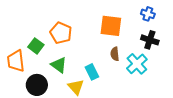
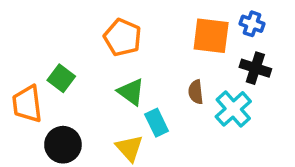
orange square: (111, 26) -> (211, 36), moved
orange pentagon: (61, 33) -> (123, 37), moved
green triangle: (59, 65) -> (131, 92), moved

